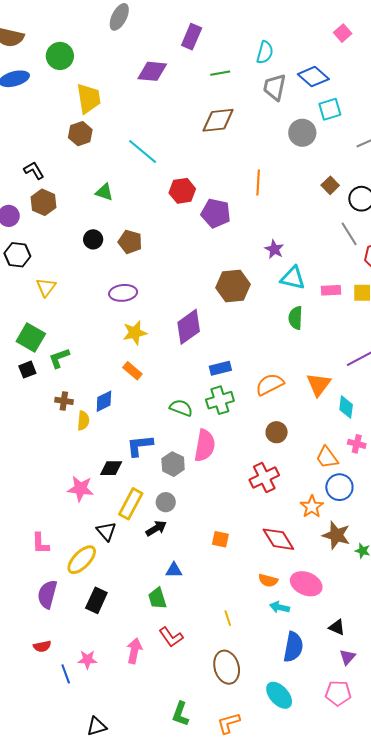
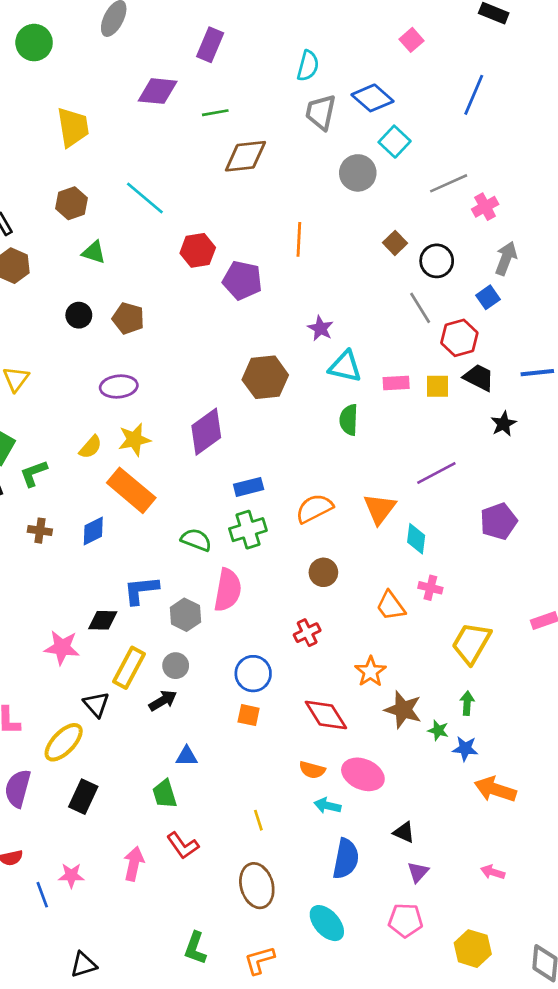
green circle: (60, 56) -> (34, 43), moved
green line: (220, 73) -> (215, 113), moved
cyan square: (330, 109) -> (395, 142), turned -30
brown hexagon: (80, 134) -> (72, 203), moved
orange rectangle: (132, 371) -> (131, 490), size x1.8
yellow semicircle: (83, 421) -> (90, 447), moved, turned 36
red cross: (264, 477) -> (307, 633), size x0.7
blue circle: (339, 487) -> (253, 674), moved

